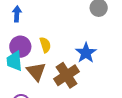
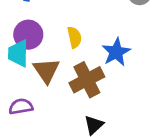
yellow semicircle: (45, 45) -> (74, 37), moved

